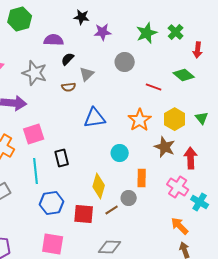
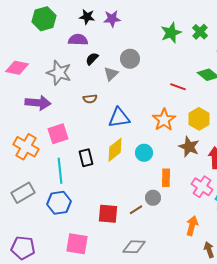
black star: (82, 17) -> (87, 17), moved
purple star: (103, 32) -> (112, 19), moved
gray circle: (125, 62) -> (130, 59), moved
brown semicircle: (69, 87) -> (90, 99), moved
yellow diamond: (99, 186) -> (115, 150), moved, turned 35
blue hexagon: (52, 203) -> (59, 203), moved
orange arrow: (180, 226) -> (192, 226), moved, turned 60

